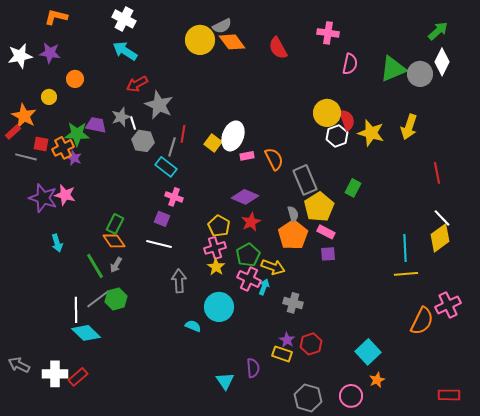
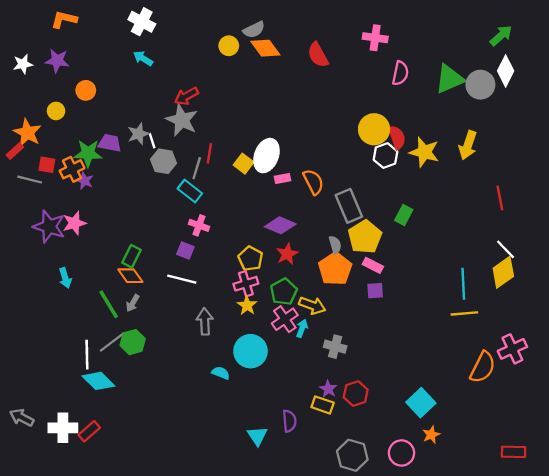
yellow circle: (200, 40) -> (229, 46), size x0.6
cyan arrow: (125, 51) -> (143, 58), size x0.7
white star: (20, 56) -> (23, 64), size x0.7
red arrow: (137, 84) -> (186, 96), moved
pink star: (65, 195) -> (74, 223), turned -30
pink cross: (249, 279) -> (285, 319), turned 30

